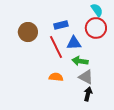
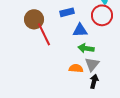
red line: (56, 47) -> (44, 34), moved
orange semicircle: (56, 77) -> (76, 68), moved
gray triangle: (86, 77) -> (92, 64), turned 42

